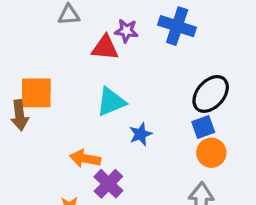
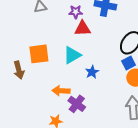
red triangle: (105, 48) -> (83, 28), moved
orange square: (36, 93) -> (39, 54), moved

